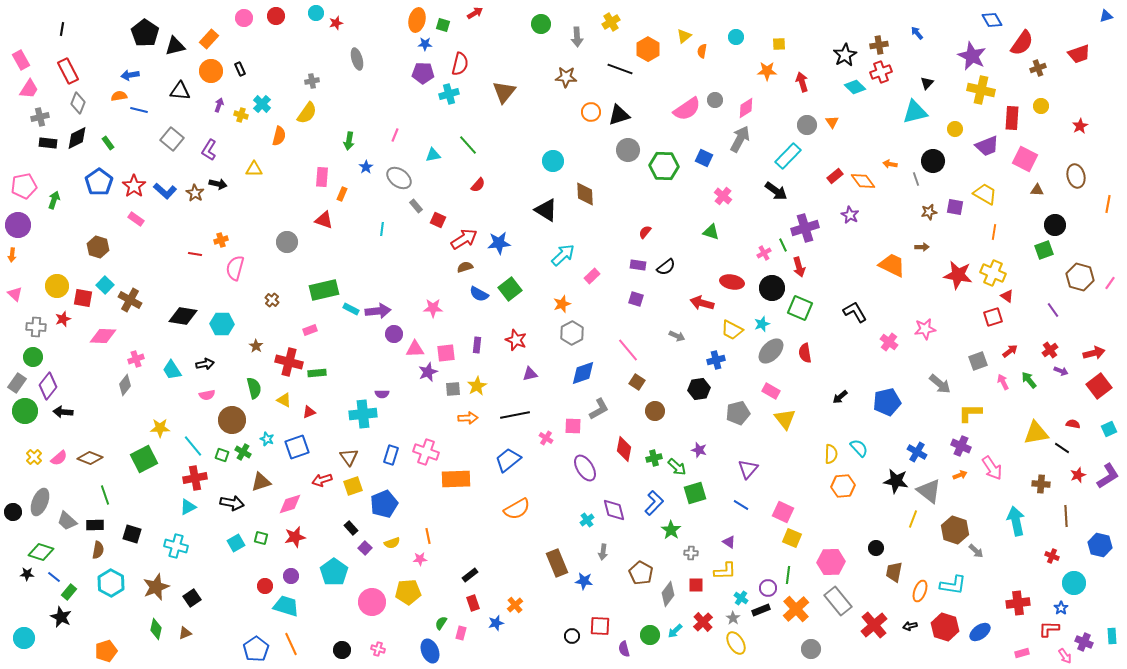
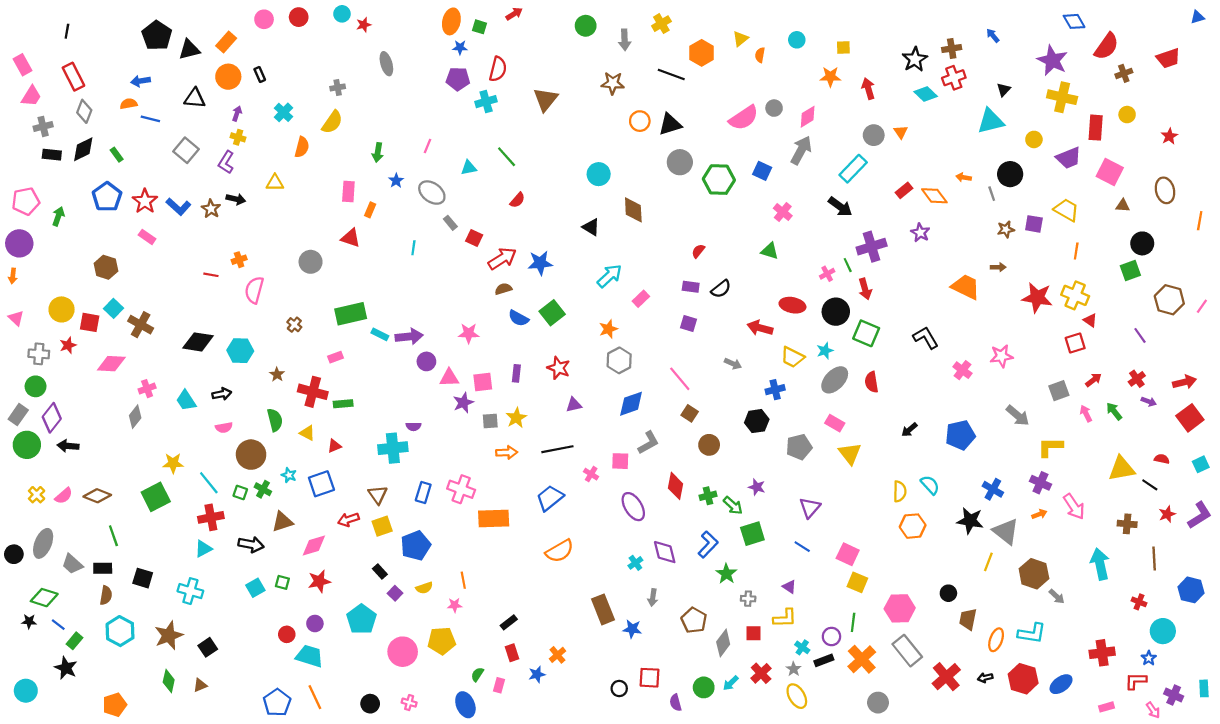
yellow cross: (241, 115) -> (238, 137), moved
black triangle: (546, 210) -> (591, 227), size x0.7

